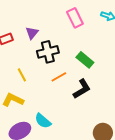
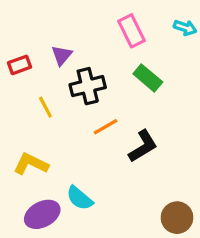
green rectangle: (85, 60) -> (148, 78), moved
yellow line: (22, 75) -> (45, 107), moved

